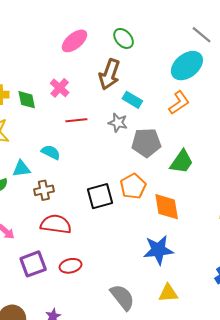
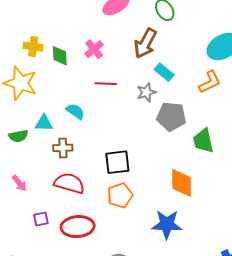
gray star: (118, 123) -> (146, 92), turned 30
green trapezoid: (182, 162) -> (203, 141), turned 124
orange pentagon: (133, 186) -> (120, 195), moved
purple square: (33, 264) -> (41, 219), size x0.6
red ellipse: (71, 266) -> (78, 227), size x1.5

